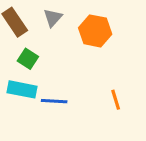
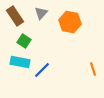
orange line: (116, 100) -> (93, 69), moved
blue line: (54, 101) -> (42, 70), turned -48

